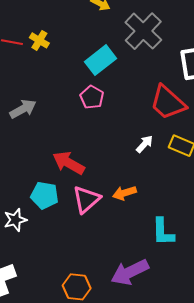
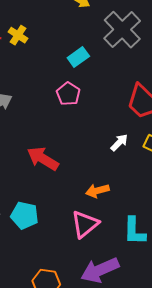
cyan rectangle: (100, 60) -> (78, 57), size x0.7
cyan pentagon: (45, 195) -> (25, 215), moved
pink triangle: (86, 199) -> (85, 224), moved

